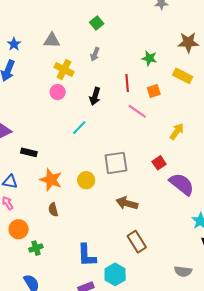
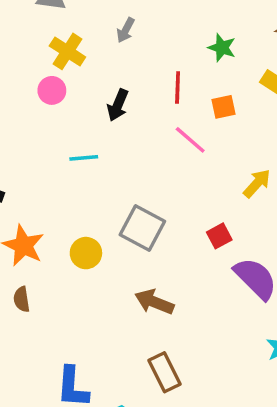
cyan line: (79, 128) -> (84, 158), turned 35
gray square: (116, 163) -> (142, 228), turned 30

